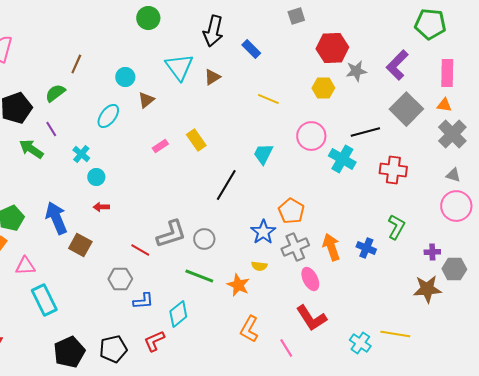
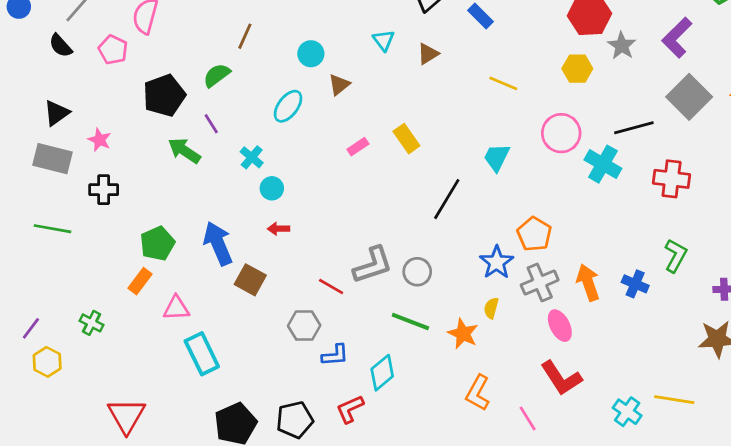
cyan triangle: (179, 67) -> (384, 40), size x0.6
gray star: (356, 71) -> (622, 46), turned -30
yellow semicircle: (259, 266) -> (491, 308), turned 98

